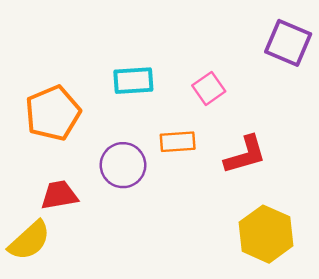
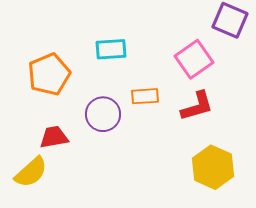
pink square: (209, 88) -> (194, 59), moved, size x1.5

